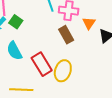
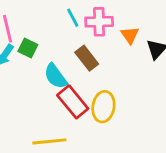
brown rectangle: (66, 35) -> (87, 58), moved
cyan semicircle: (14, 51) -> (56, 76), moved

